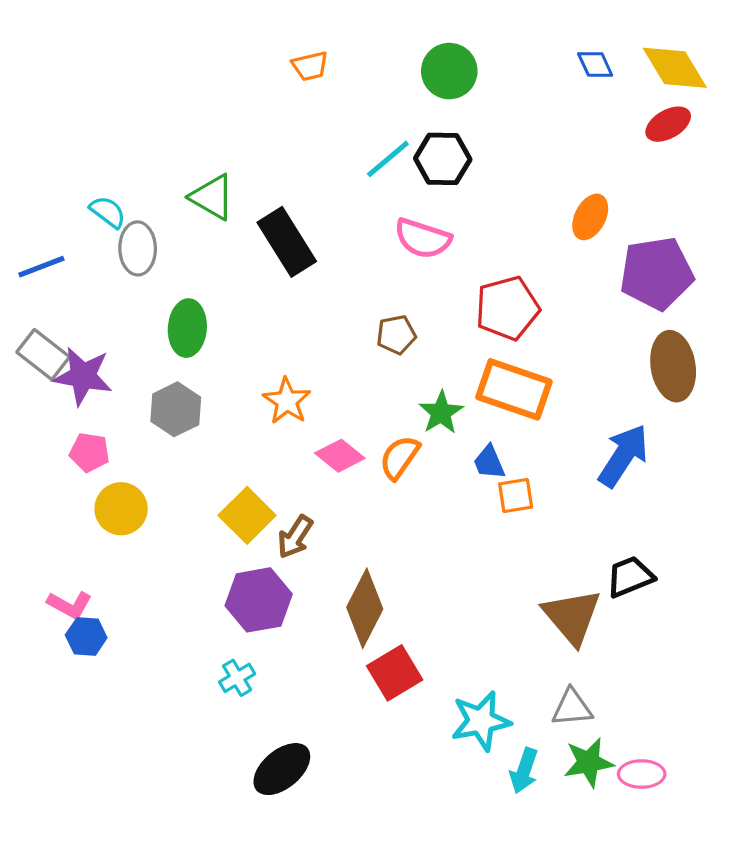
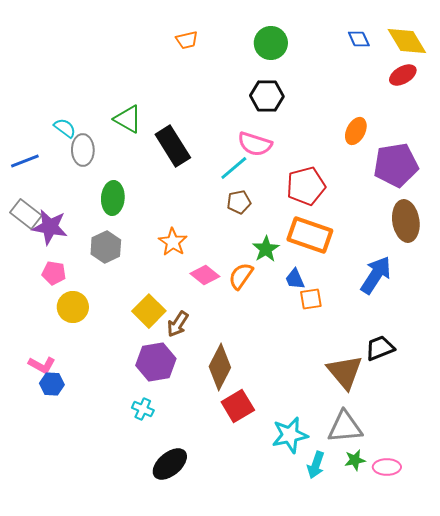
cyan line: (388, 159) -> (234, 168), moved
cyan cross: (237, 678) -> (143, 409), turned -35
gray triangle: (572, 708) -> (345, 427), size x1.4
green star: (589, 762) -> (355, 460), size x0.7

